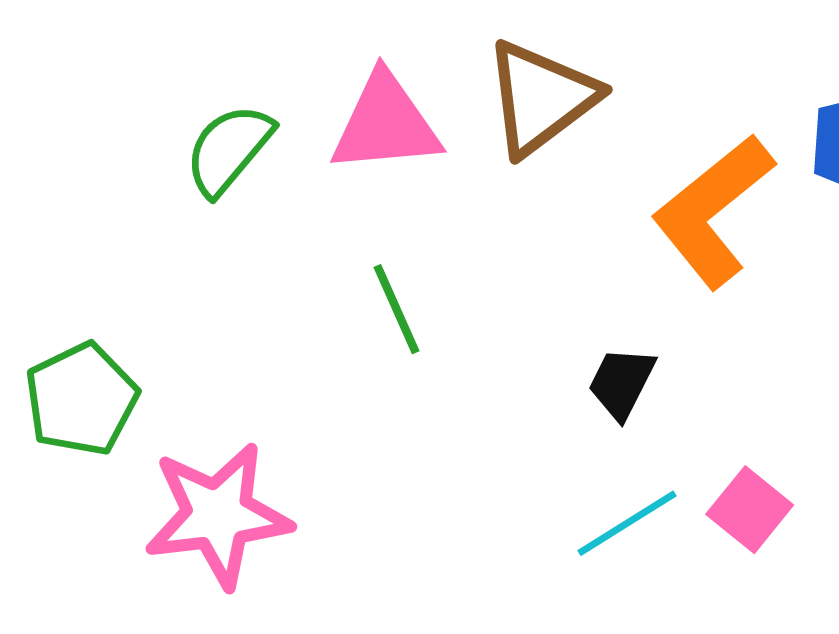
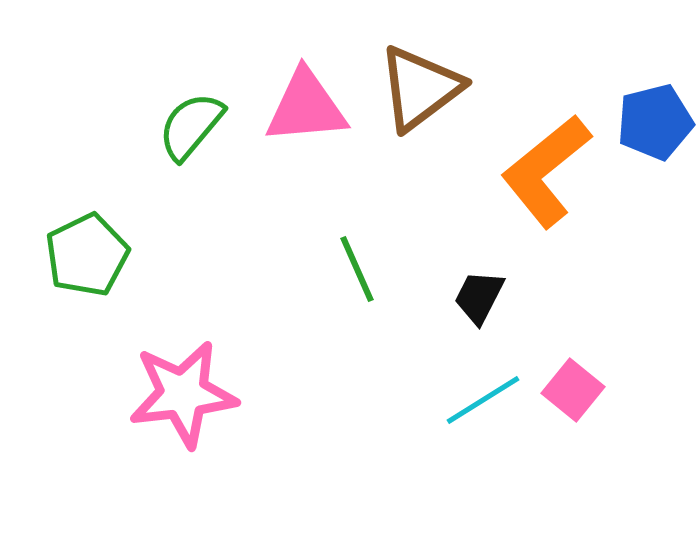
green line: (396, 309) -> (357, 269), moved
green pentagon: (81, 399) -> (87, 255), moved

